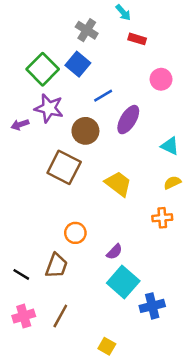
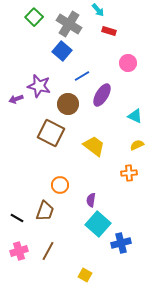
gray cross: (87, 30) -> (69, 24), size x1.4
green square: (43, 69) -> (34, 17), moved, size x0.7
purple semicircle: (114, 252) -> (91, 200), turned 144

